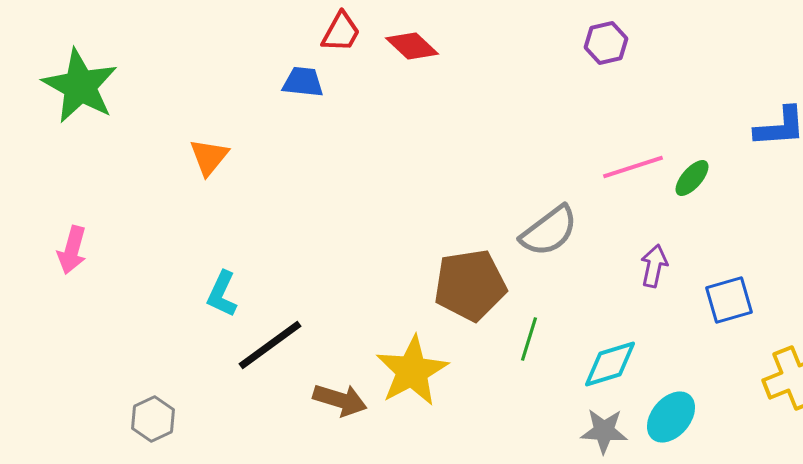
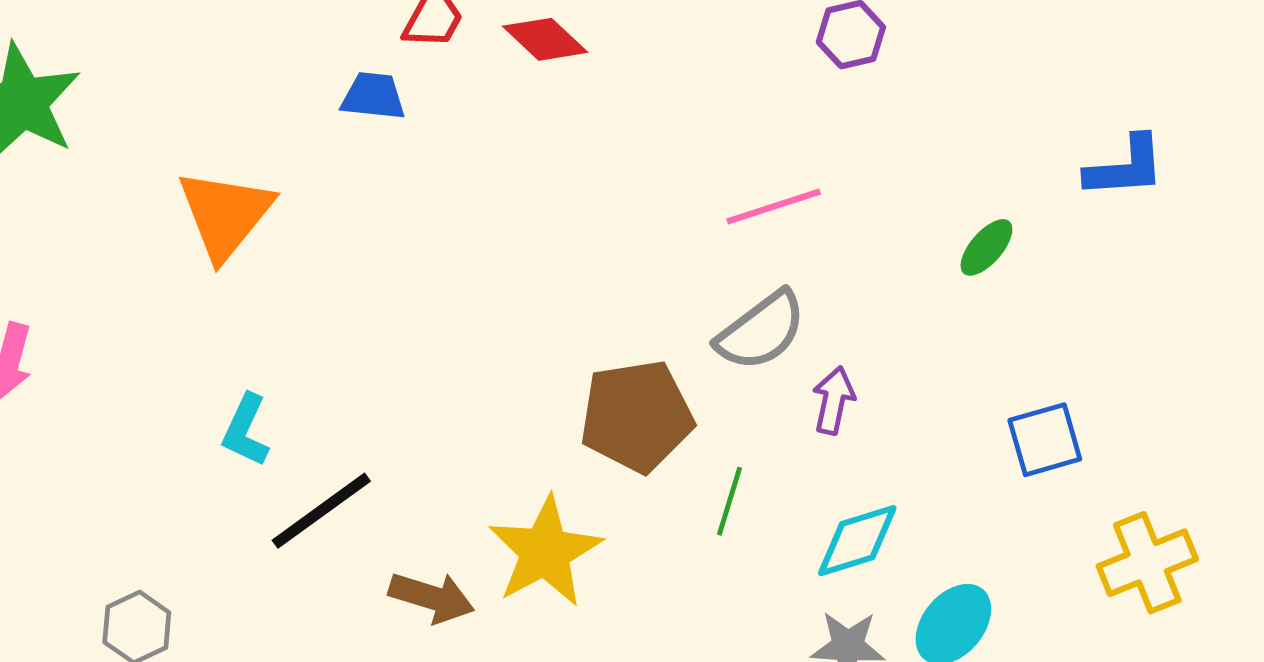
orange triangle: (209, 157) -> (225, 214), size x1.6
pink line: (633, 167) -> (774, 206), moved
purple arrow: (654, 266) -> (834, 400), moved

